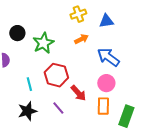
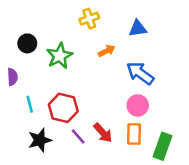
yellow cross: (78, 14) -> (89, 19), moved
red hexagon: (56, 75) -> (63, 108), moved
cyan line: (29, 84) -> (30, 104), moved
red arrow: (78, 93) -> (103, 133), moved

